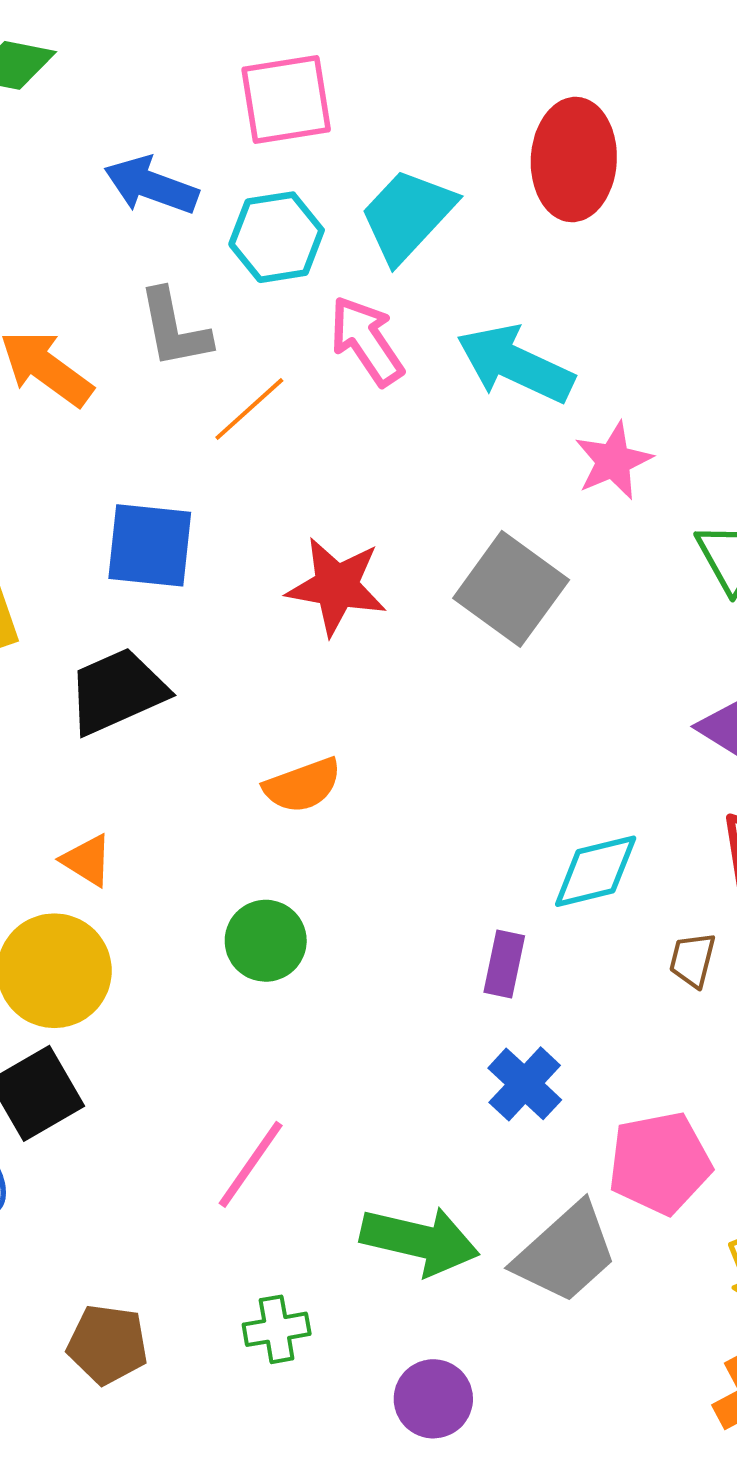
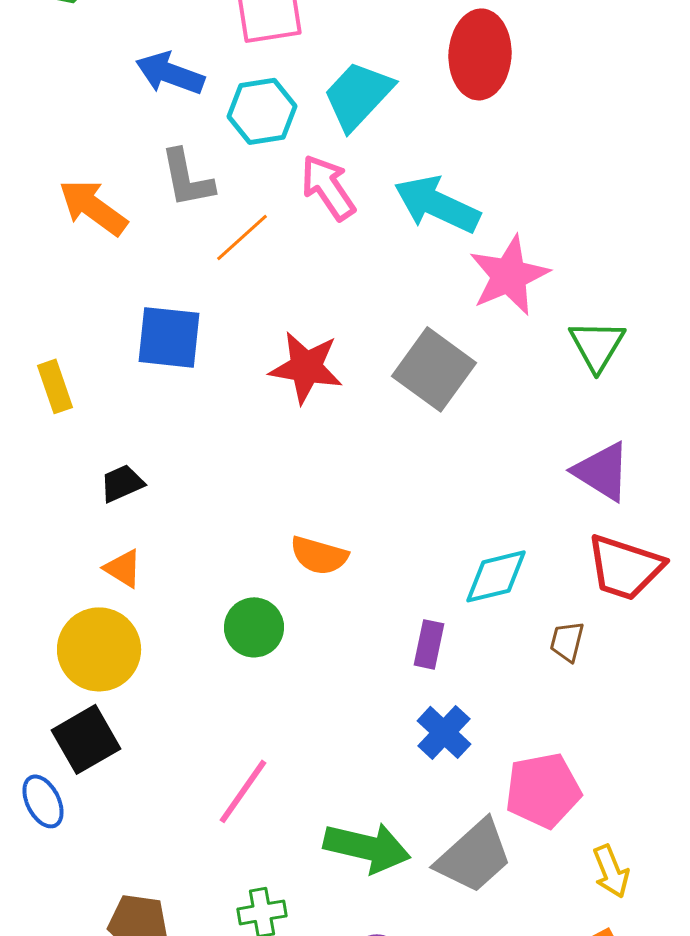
pink star: (613, 461) -> (509, 275), size x1.4
black trapezoid: (117, 691) -> (122, 483), moved, size x0.6
orange semicircle: (302, 785) -> (319, 555), moved, turned 36

